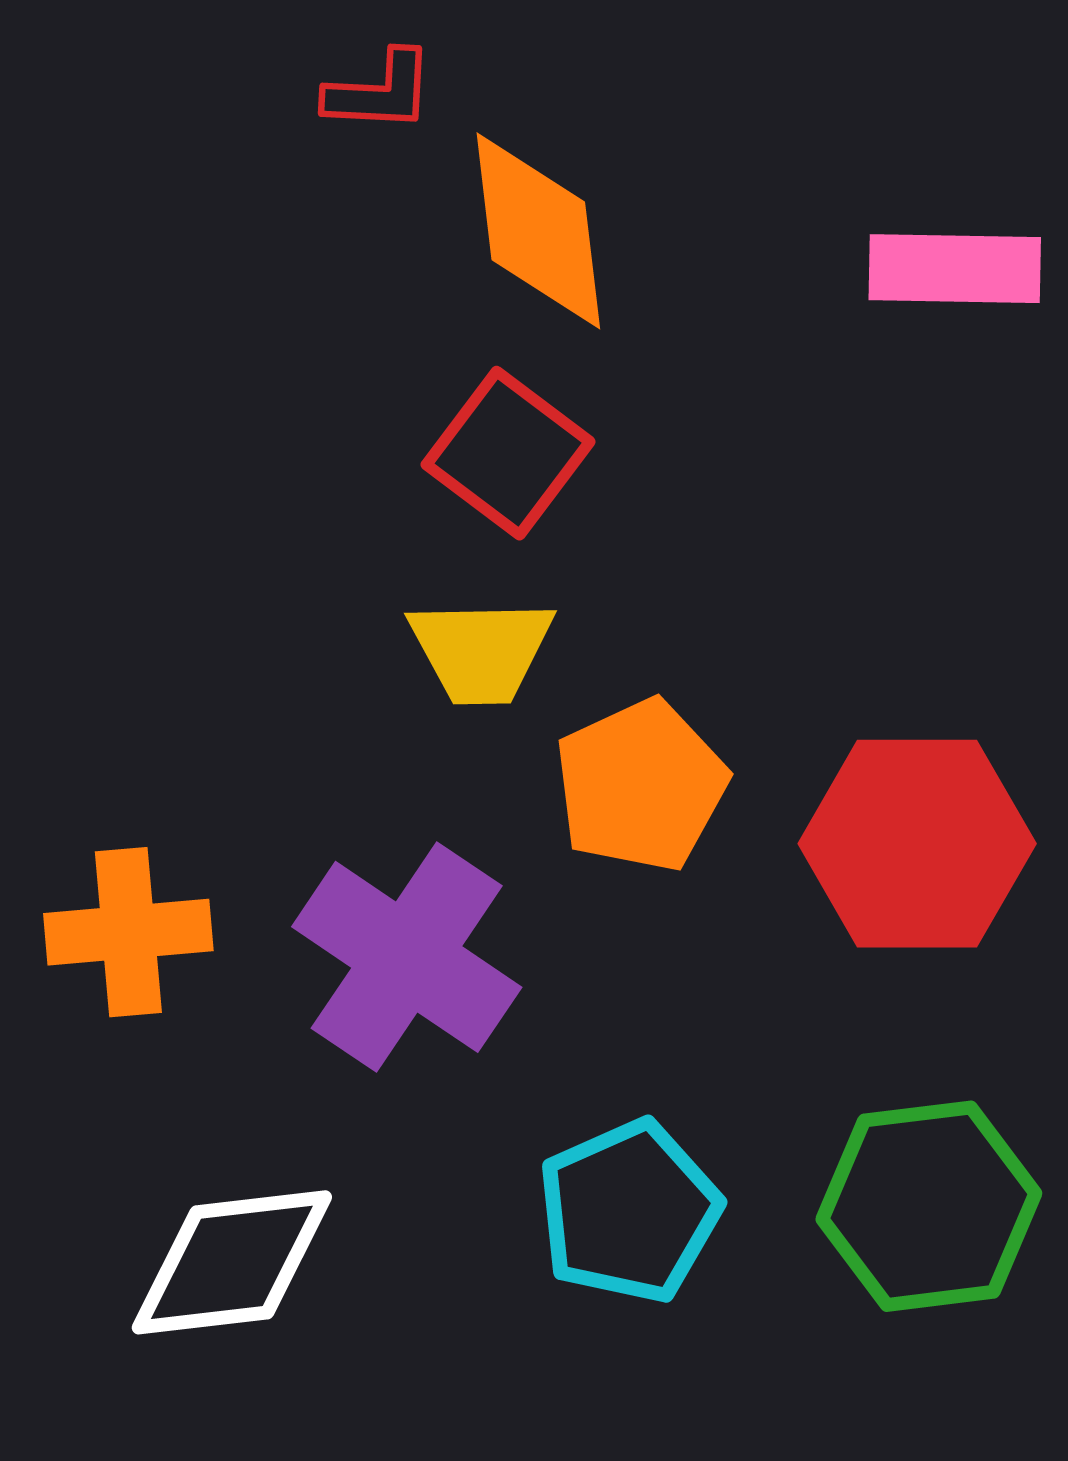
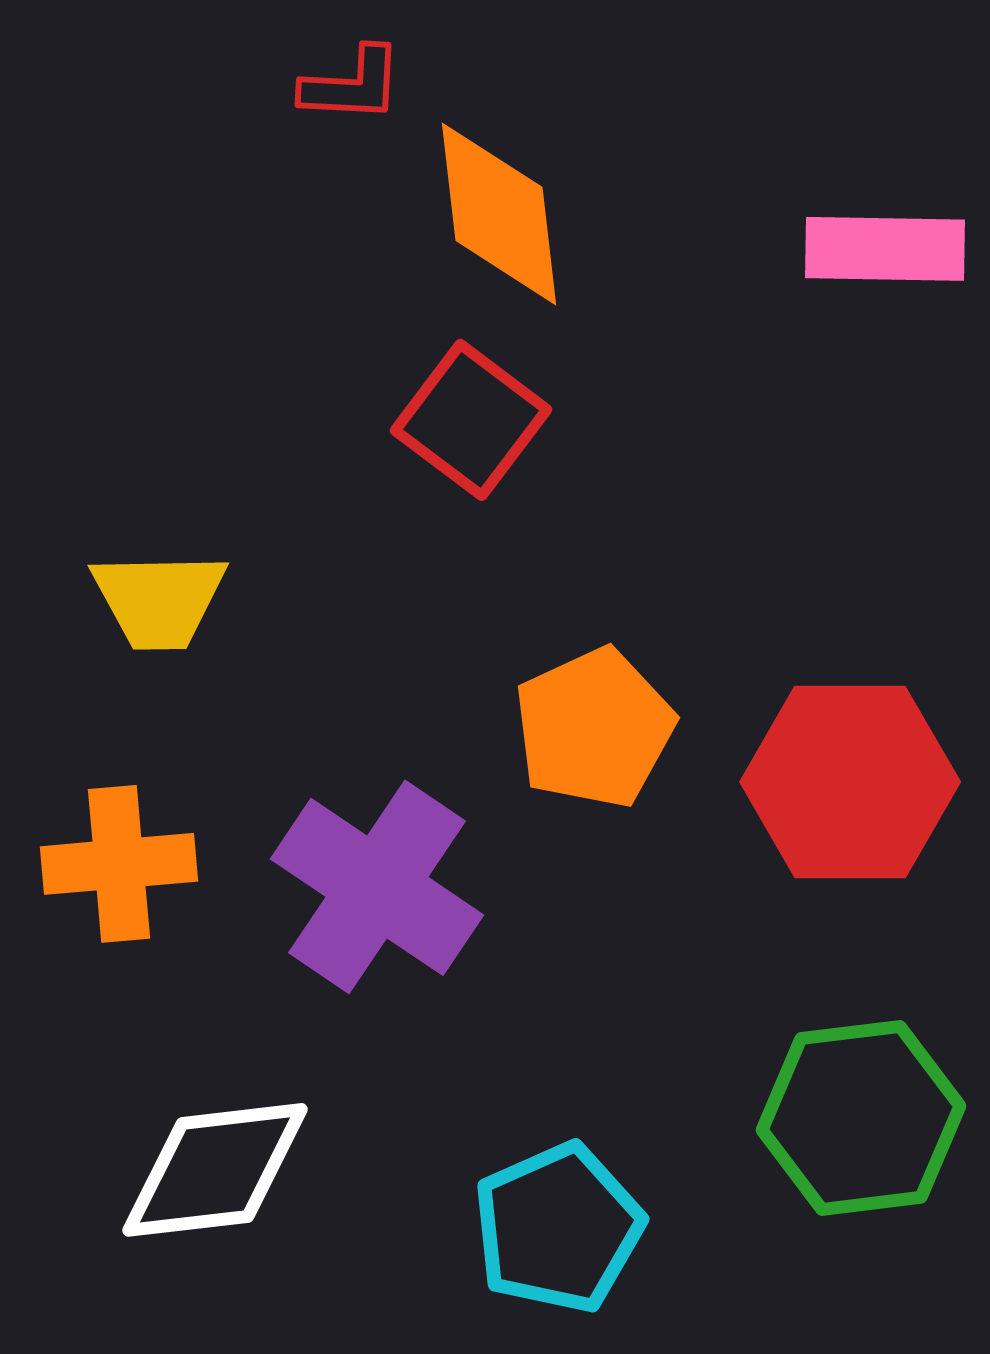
yellow trapezoid: (481, 651) -> (159, 600), moved
cyan pentagon: (629, 1212) -> (558, 1228), moved

